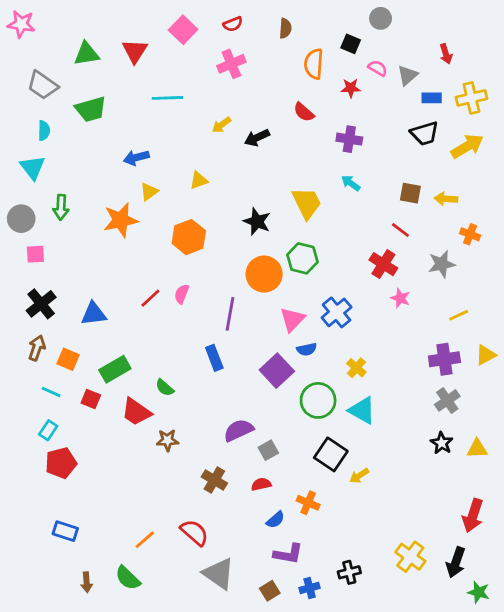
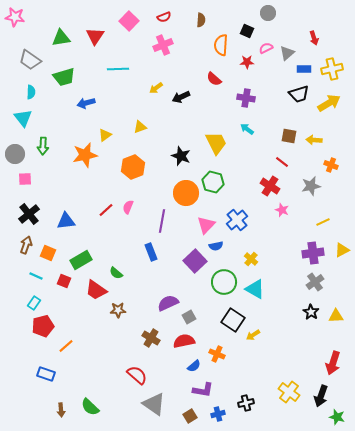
pink semicircle: (378, 68) -> (266, 48), turned -56
blue arrow: (136, 158) -> (86, 103), moved
red semicircle: (261, 484) -> (184, 341), size x1.5
orange line: (145, 540) -> (66, 346), moved

